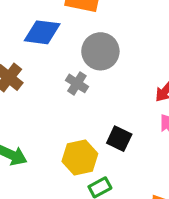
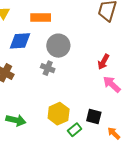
black square: (119, 139) -> (94, 116), moved

